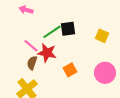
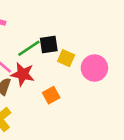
yellow square: (102, 36) -> (66, 58), moved
pink circle: (105, 73) -> (94, 68), moved

